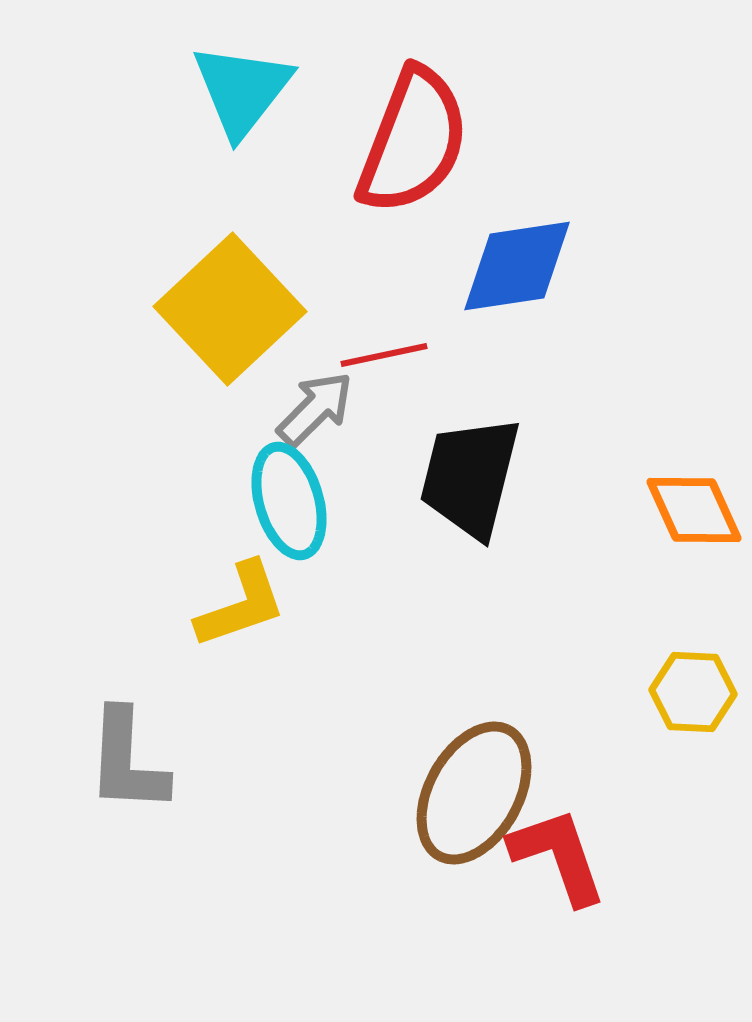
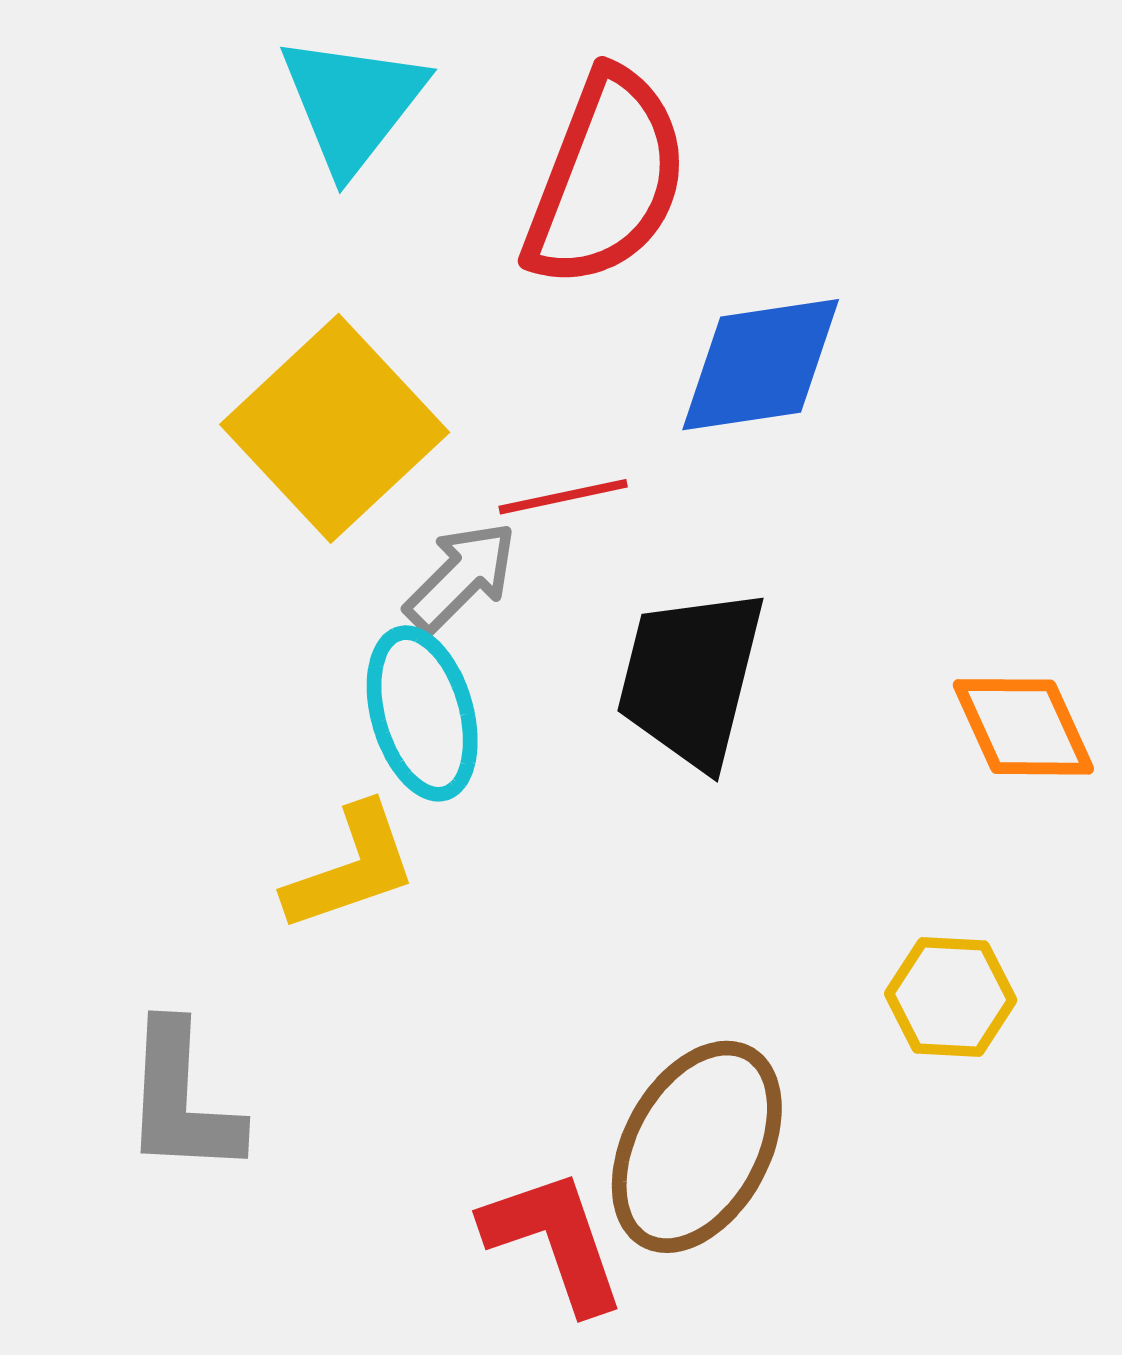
yellow hexagon: (693, 692) -> (951, 997), moved
red L-shape: (558, 856) -> (554, 1240), moved

